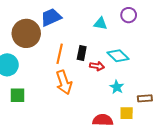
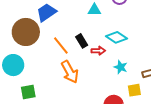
black rectangle: (82, 53) -> (82, 41), turned -32
orange line: (60, 54) -> (61, 45), turned -42

